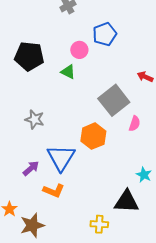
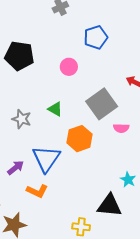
pink circle: (79, 50) -> (69, 67), moved
green triangle: (68, 72) -> (55, 109), moved
pink semicircle: (134, 124) -> (121, 128), turned 70

